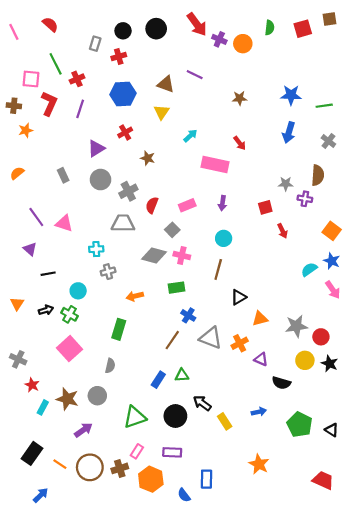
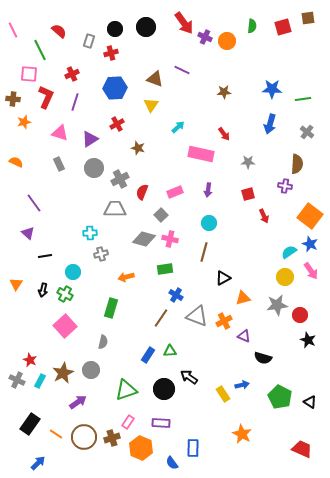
red semicircle: (50, 24) -> (59, 31), moved
green line: (56, 64) -> (40, 50), moved
orange semicircle: (17, 173) -> (16, 162), turned 64
gray star: (286, 184) -> (248, 162), moved
pink triangle: (64, 223) -> (60, 133), moved
orange square: (332, 231) -> (310, 216), size x1.4
black arrow: (46, 310) -> (43, 290), turned 120
gray cross: (18, 359) -> (17, 380), moved
yellow circle: (305, 360) -> (285, 277), moved
brown star: (67, 399) -> (63, 373), turned 30
yellow rectangle: (225, 421) -> (223, 394), moved

